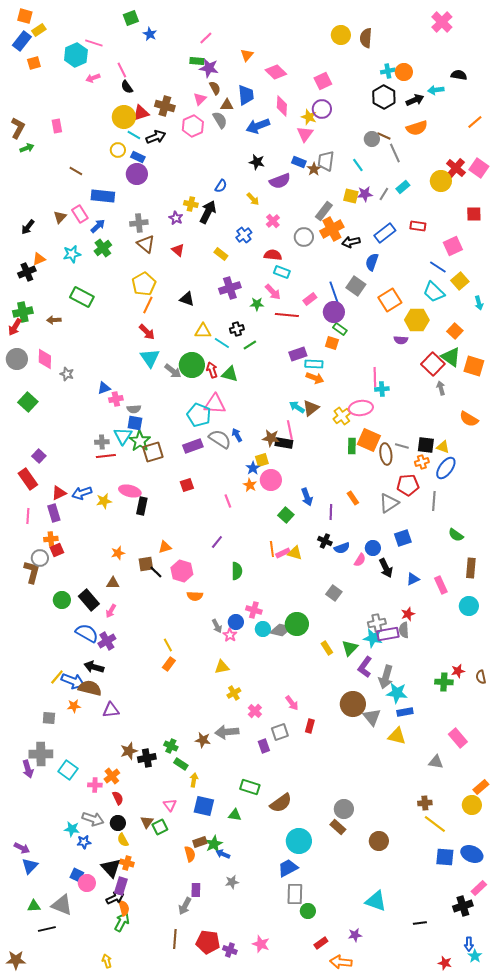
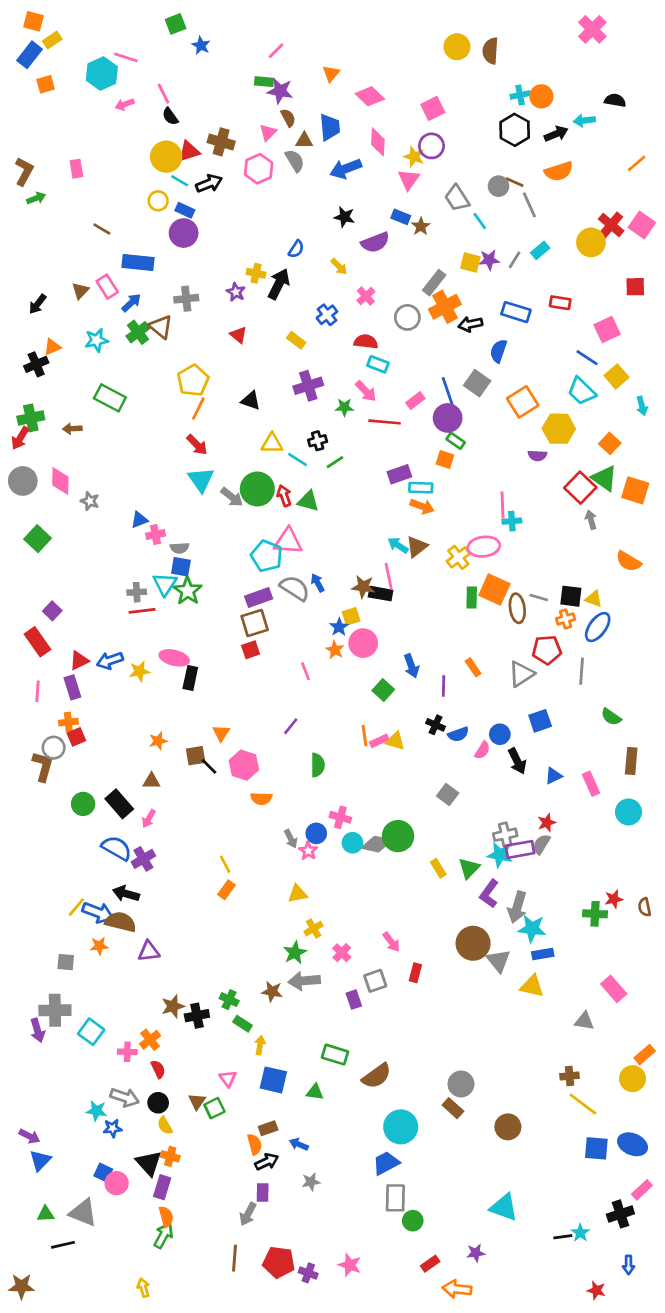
gray trapezoid: (326, 161) -> (457, 198), moved, turned -40
blue rectangle: (385, 233) -> (516, 312), turned 55
brown triangle: (146, 244) -> (161, 327), moved
brown square: (153, 452) -> (255, 623), moved
orange triangle: (165, 547) -> (221, 733), turned -40
gray semicircle: (404, 630) -> (541, 844), turned 35
green star: (214, 844) -> (295, 953), moved
black arrow: (115, 898) -> (267, 1162), moved
cyan star: (475, 956) -> (580, 1233), moved

